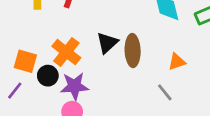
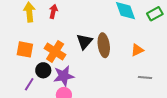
orange square: (25, 61) -> (25, 49), moved
purple line: (15, 91) -> (29, 84), moved
gray line: (165, 92) -> (145, 78), moved, turned -40

